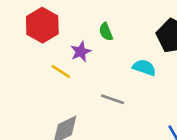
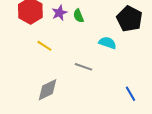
purple star: (81, 52) -> (59, 13), moved

